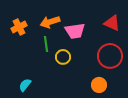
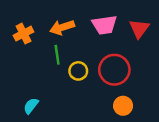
red triangle: (112, 23) -> (139, 29), turned 42
pink trapezoid: (75, 31) -> (104, 25), moved
red circle: (110, 56) -> (114, 70), moved

